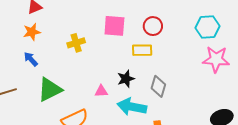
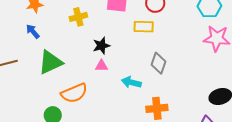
black star: (126, 79) -> (101, 46), moved
cyan arrow: (132, 107) -> (131, 82), size x0.7

